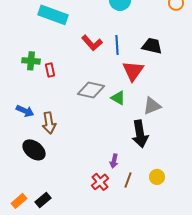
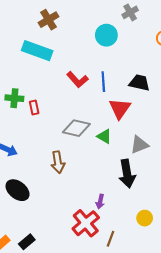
brown arrow: (49, 123) -> (58, 162), moved
brown line: (128, 180) -> (111, 239), moved
red cross: (100, 182) -> (86, 223), size x1.5

